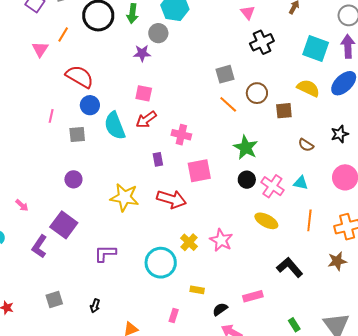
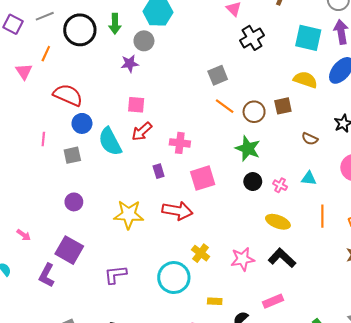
brown circle: (257, 93) -> (254, 112), moved
pink cross: (272, 186) -> (280, 185), size x0.6
pink star: (221, 240) -> (243, 259), moved, turned -30
black L-shape: (290, 267) -> (282, 258), moved

